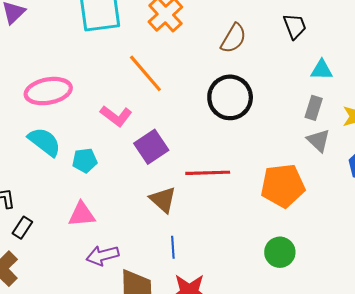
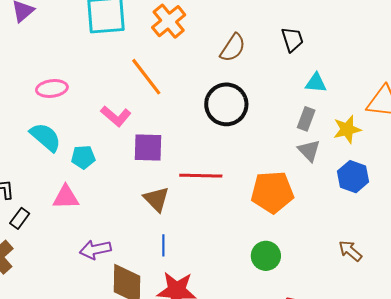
pink ellipse: (48, 91) -> (52, 88), size x0.7
purple square: (151, 147) -> (148, 148), turned 32
pink triangle: (82, 214) -> (66, 197), moved

